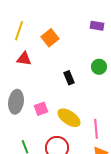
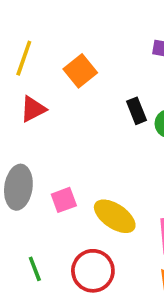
red triangle: (24, 59) -> (33, 109), turned -35
black rectangle: (69, 78) -> (137, 111), moved

